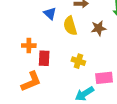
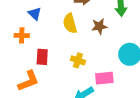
blue triangle: (50, 14) -> (35, 14), moved
orange cross: (29, 46) -> (22, 35), moved

